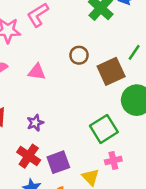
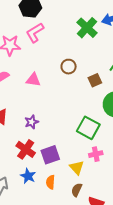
brown square: (111, 71) -> (95, 80), size x0.6
green square: (104, 129) -> (88, 128), turned -30

